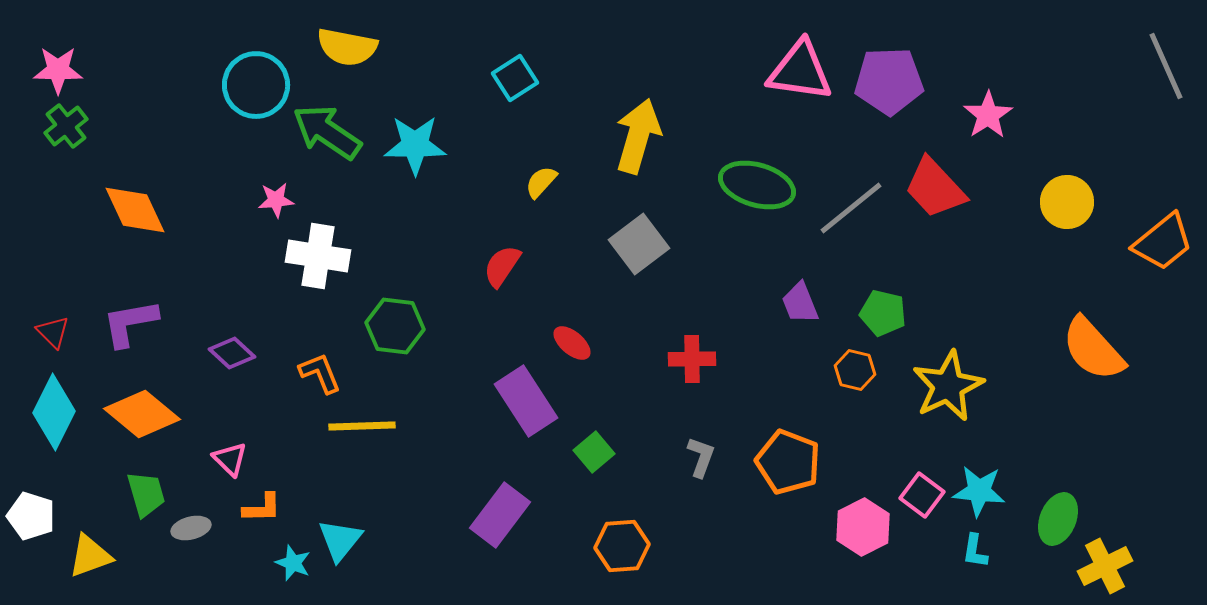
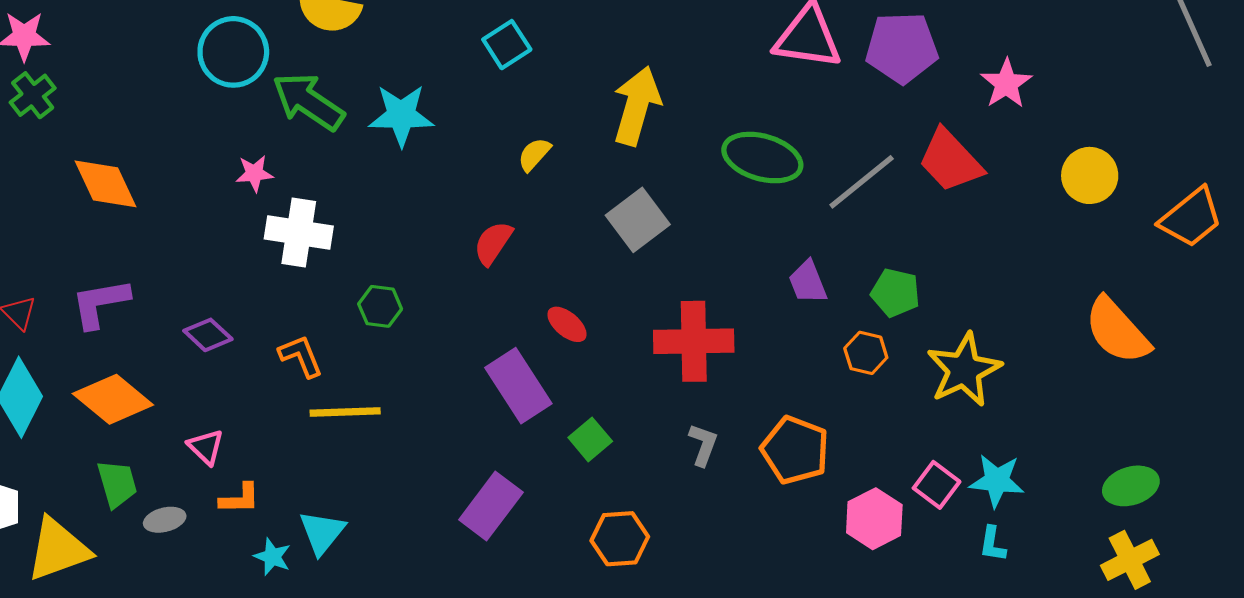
green hexagon: (395, 326) -> (380, 306), size x0.7
red cross: (692, 359) -> (694, 341), size x1.6
green ellipse: (1058, 519) -> (1131, 486), moved, turned 51
yellow triangle: (90, 556) -> (58, 549), size x1.4

